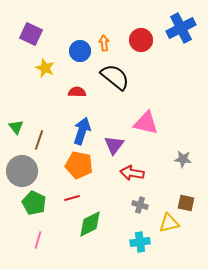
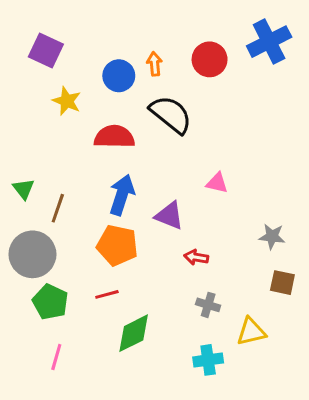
red semicircle: (77, 92) -> (114, 137), size x1.5
pink triangle: (146, 123) -> (217, 183), size x0.6
purple triangle: (114, 145) -> (169, 216), turned -45
red arrow: (132, 173) -> (196, 257), size x0.7
brown square: (186, 203) -> (282, 283), moved

